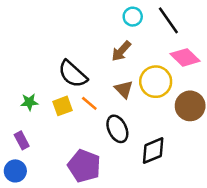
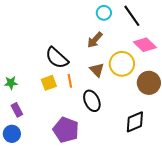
green star: (29, 102) -> (11, 83), moved
orange line: (89, 103) -> (70, 81), turned 40
black diamond: (153, 151) -> (135, 122), moved

